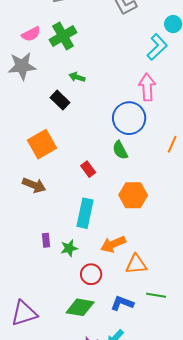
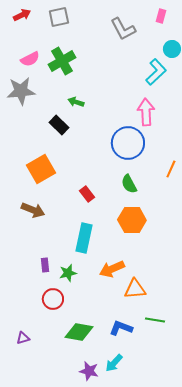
green semicircle: (120, 150) -> (129, 184), moved
red circle: (91, 274) -> (53, 299), moved
purple triangle: (24, 313) -> (23, 338), size x0.5

